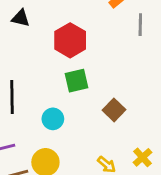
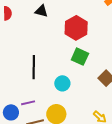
green square: (76, 81) -> (80, 57), turned 36

